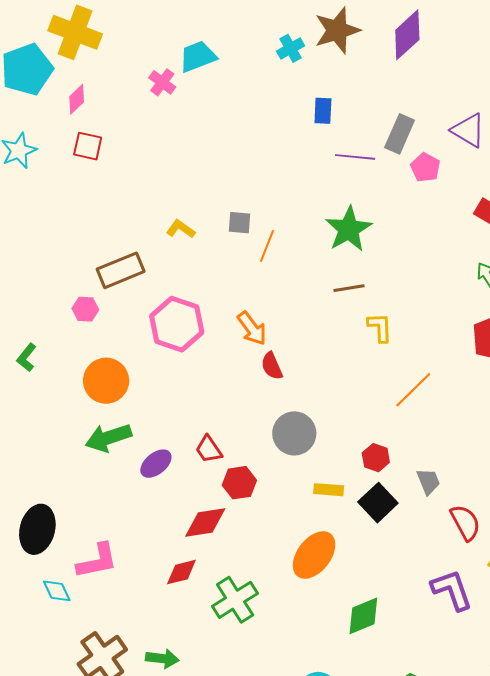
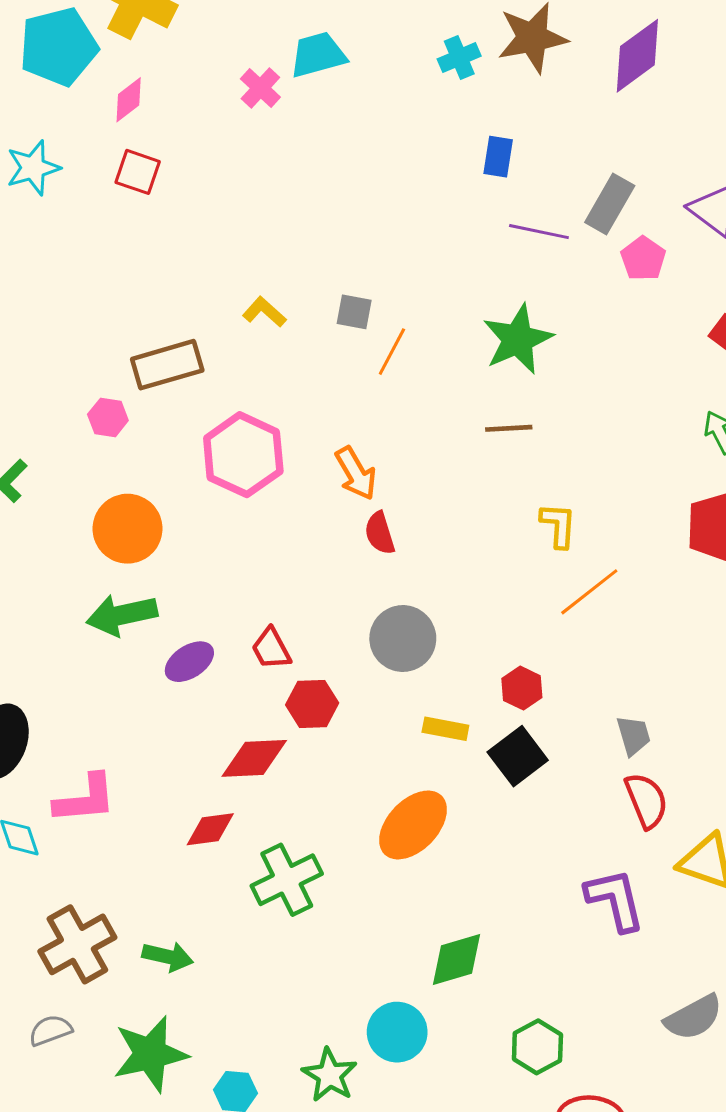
yellow L-shape: (380, 327) -> (558, 525), moved
gray trapezoid: (428, 481) -> (634, 735), moved
green diamond: (363, 616) -> (456, 959), moved

